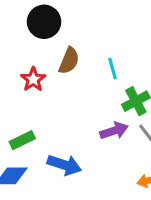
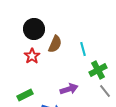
black circle: (44, 22) -> (34, 29), moved
purple arrow: (114, 131) -> (69, 89), moved

